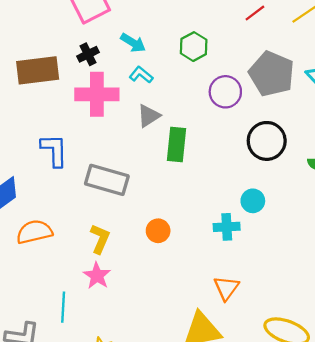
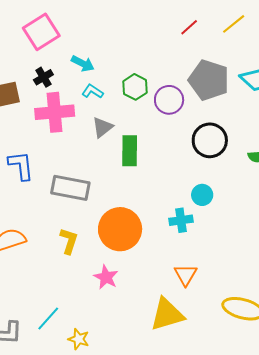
green hexagon: (194, 47) -> (135, 87), moved
orange circle: (158, 231) -> (120, 229), size x2.0
pink star: (97, 276) -> (106, 277), moved
cyan line: (63, 307) -> (48, 318), moved, turned 44

